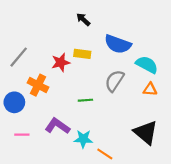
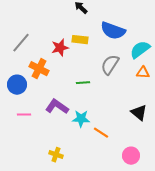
cyan semicircle: (147, 65) -> (140, 50), turned -65
black triangle: (146, 132) -> (139, 113), size x0.7

